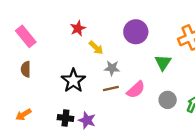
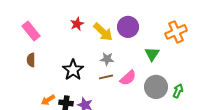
yellow arrow: (96, 48) -> (103, 32), moved, size x1.5
gray circle: (168, 100) -> (156, 87), size x1.5
orange arrow: (23, 115) -> (48, 100), moved

